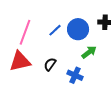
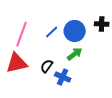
green arrow: (89, 52) -> (75, 54), moved
blue cross: (75, 75) -> (63, 77), moved

